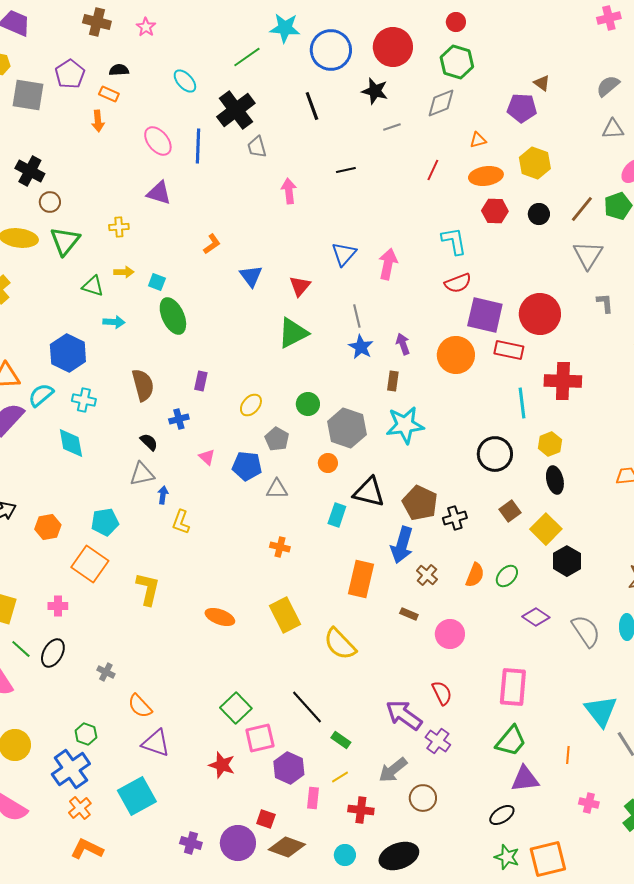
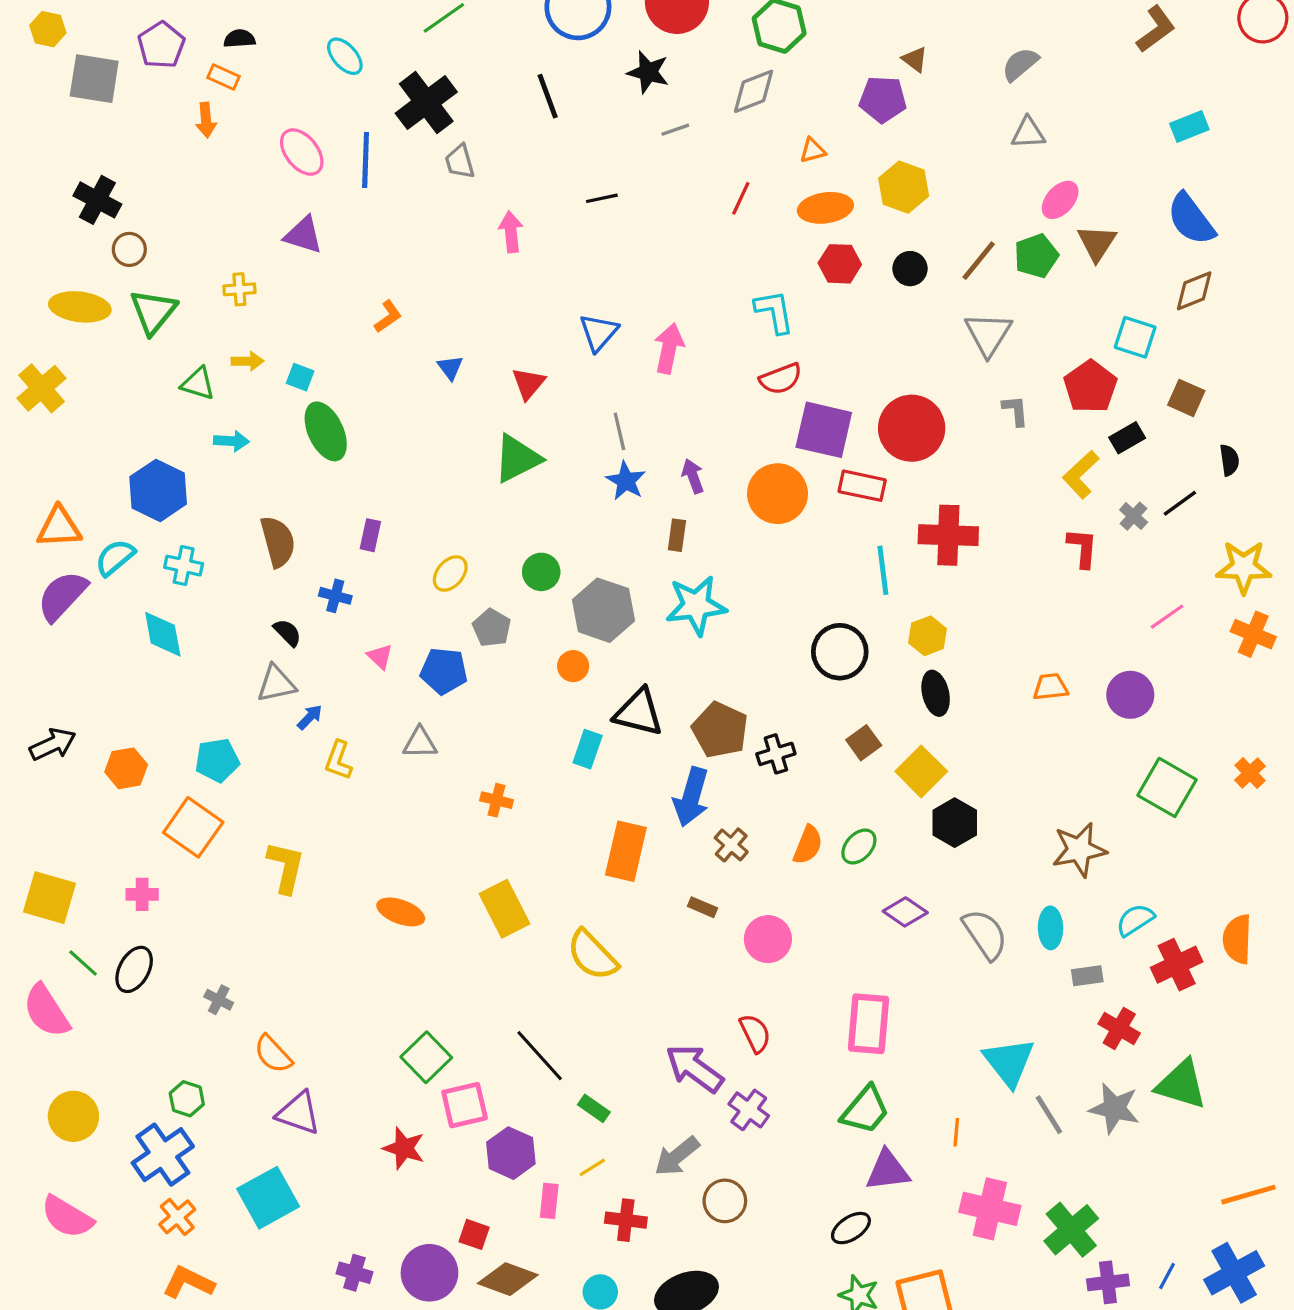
blue triangle: (251, 276) -> (450, 368), size x0.7
blue cross: (179, 419) -> (335, 596), turned 30
gray triangle: (277, 489) -> (420, 743), moved
blue arrow: (163, 495) -> (310, 717), turned 36
pink cross: (589, 803) -> (990, 1209), size x1.8

